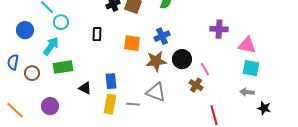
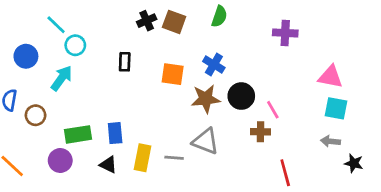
purple cross: (219, 29) -> (285, 33), moved
blue cross: (162, 36) -> (214, 64), turned -35
green rectangle: (63, 67) -> (78, 134), moved
blue rectangle: (111, 81) -> (115, 133), moved
brown cross: (196, 85) -> (260, 132), turned -32
black triangle: (85, 88) -> (108, 165), moved

